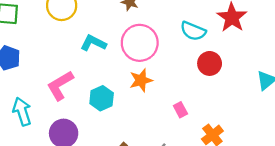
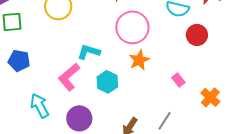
cyan L-shape: (93, 43) -> (89, 52), moved

